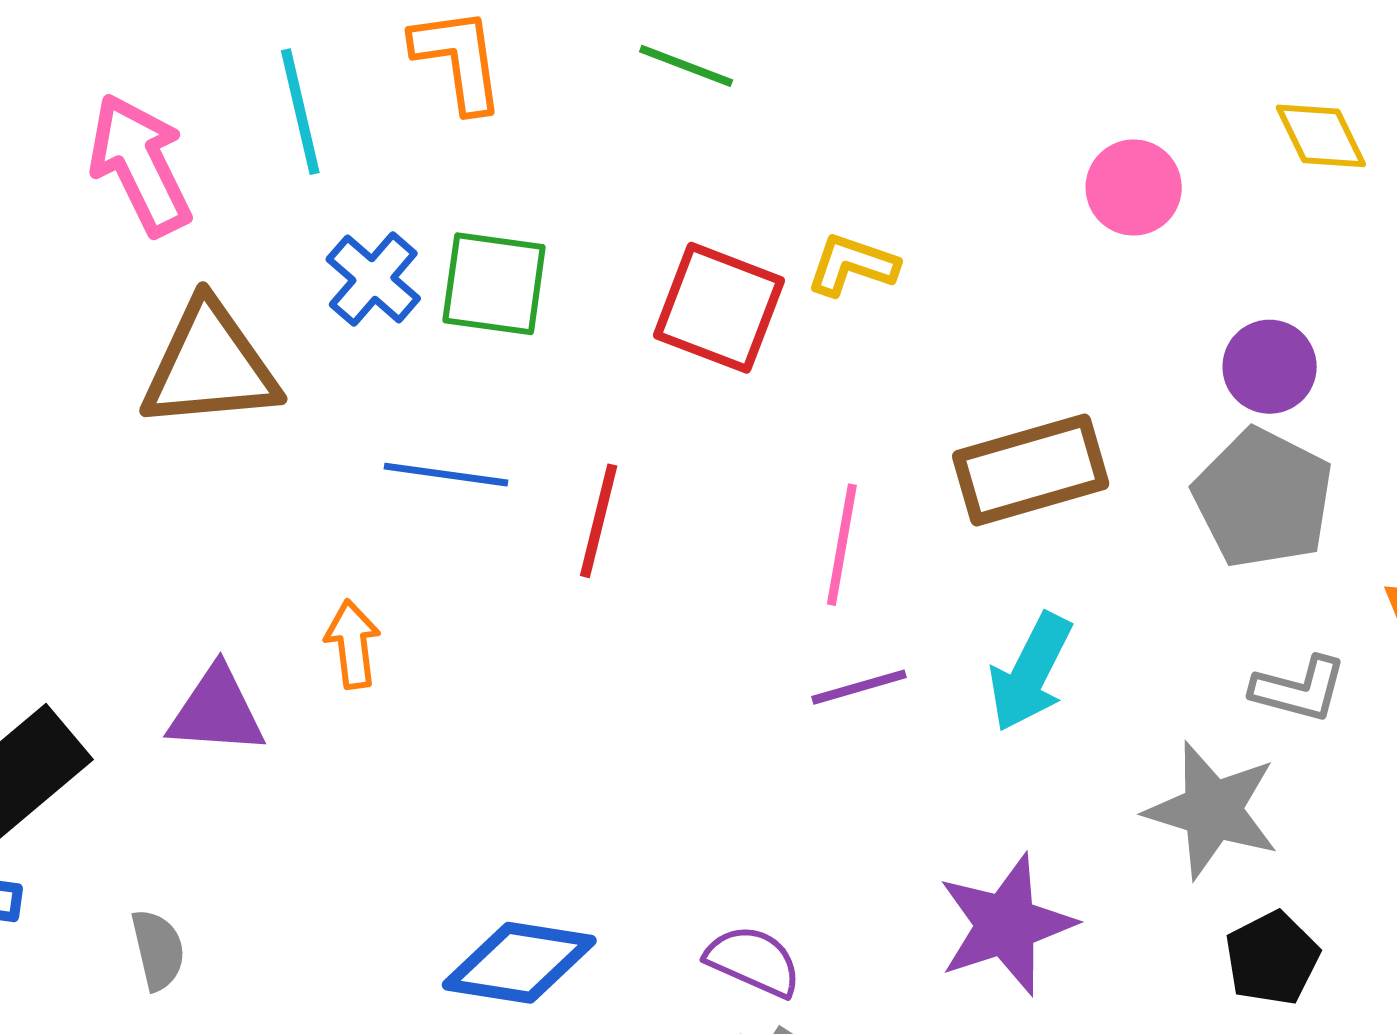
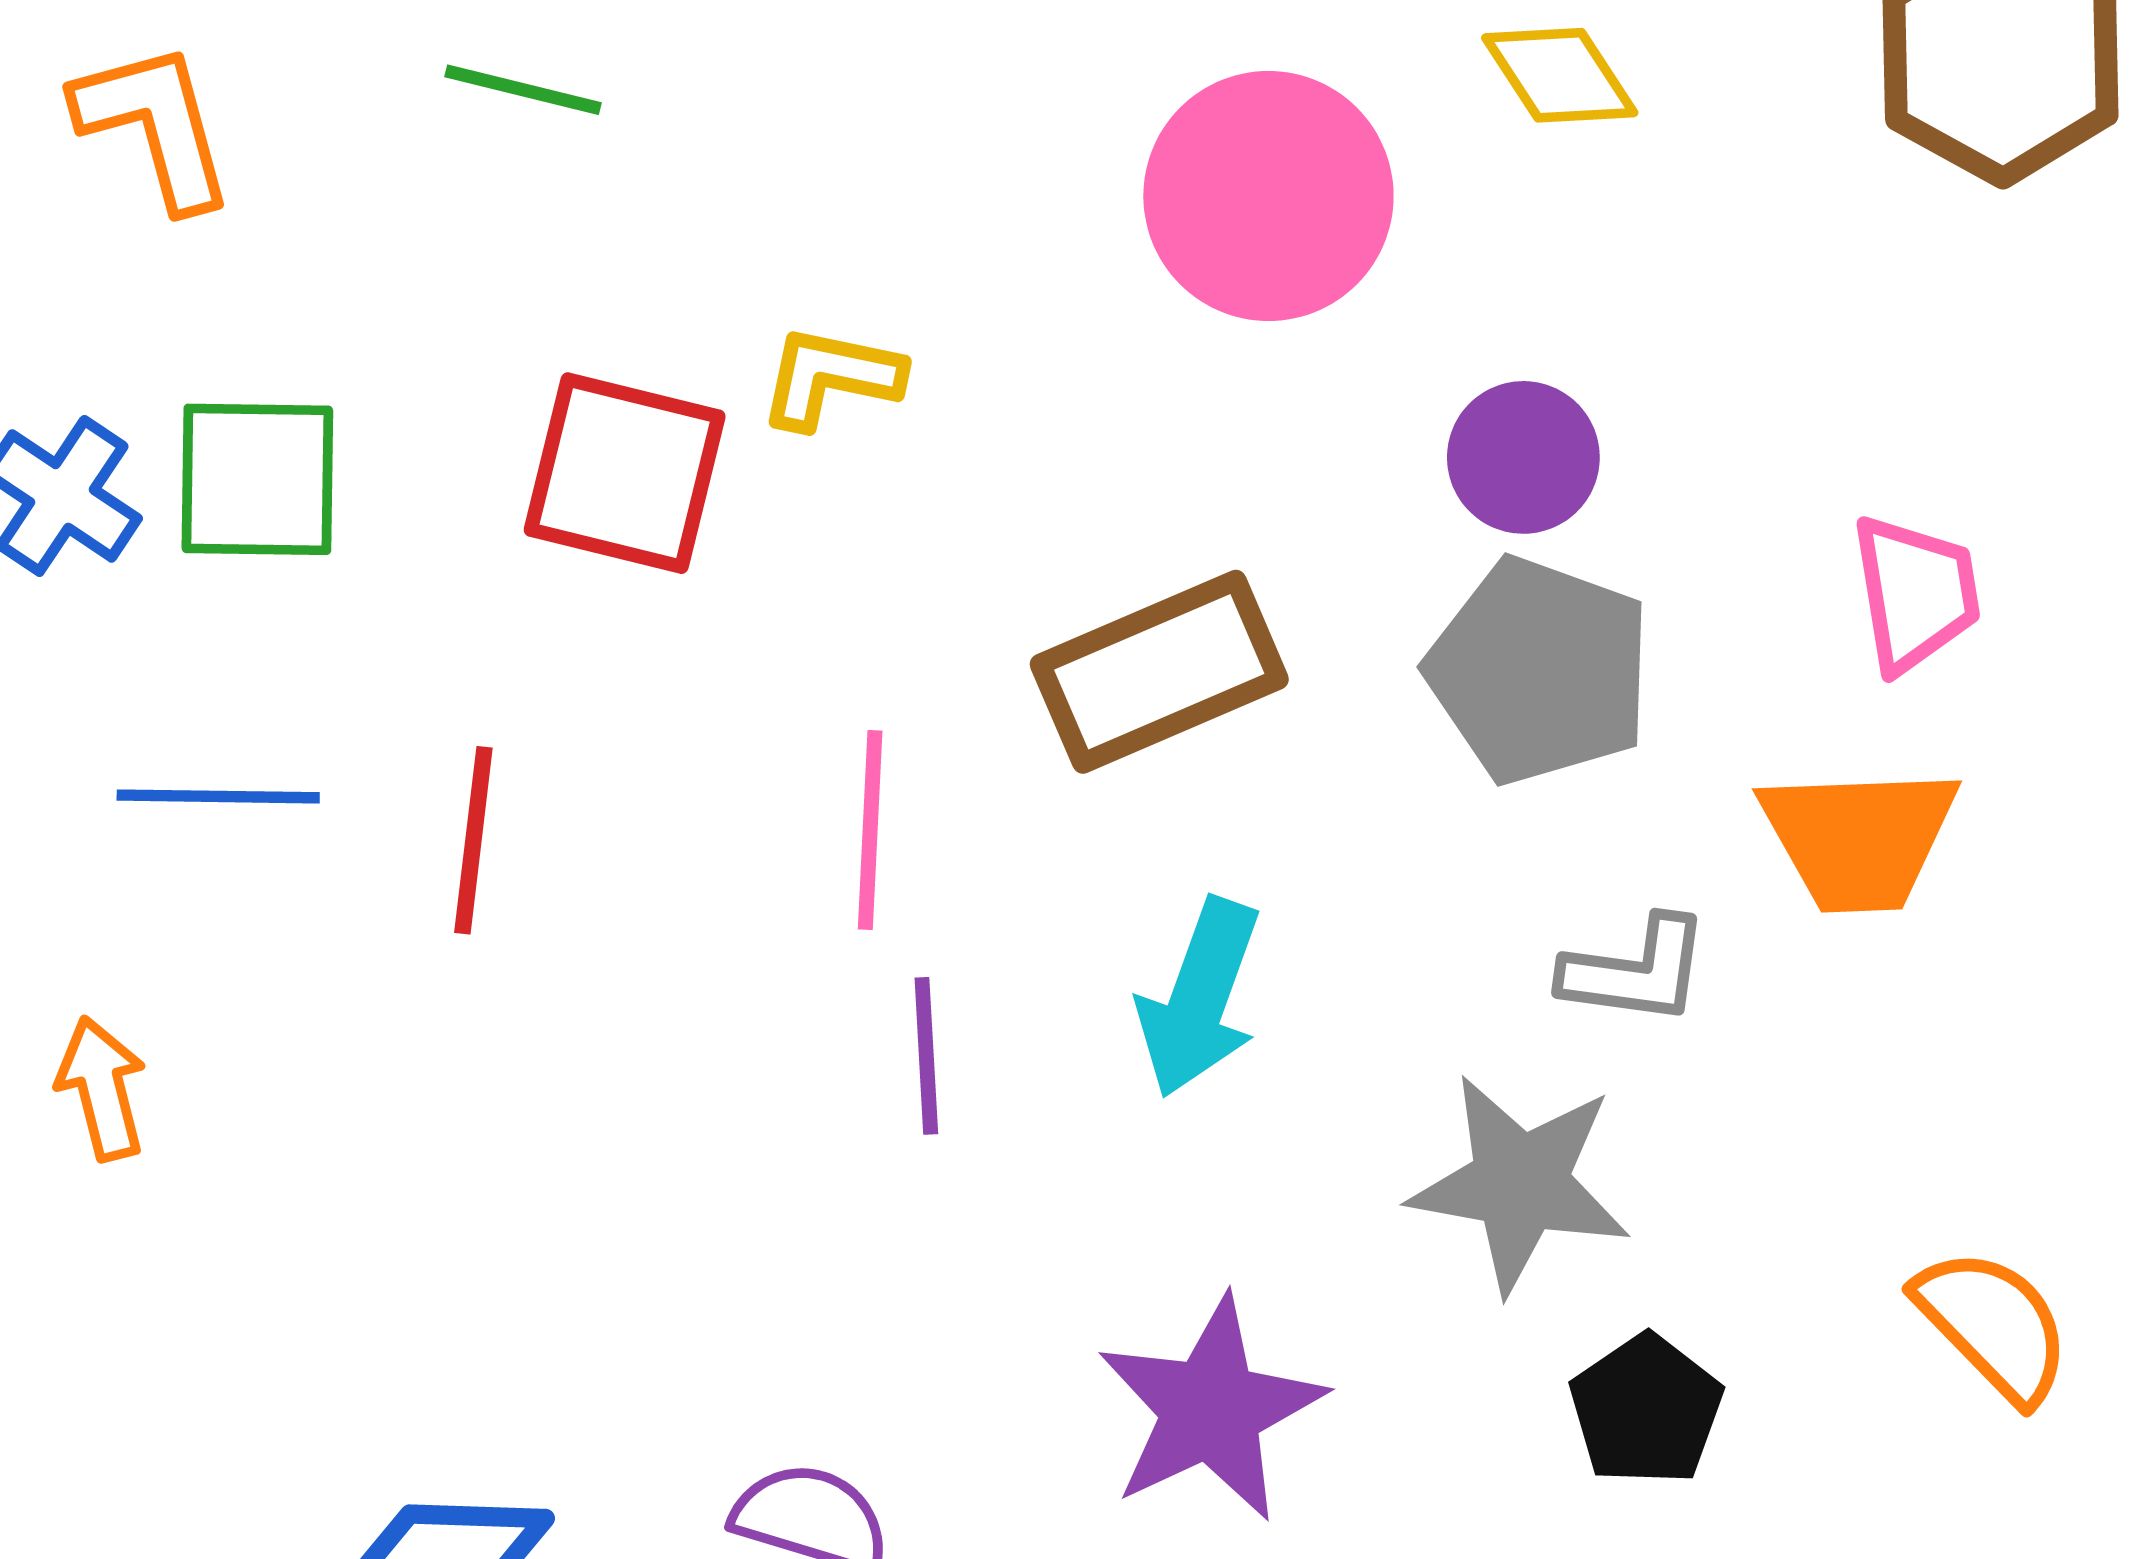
pink circle: (1134, 188) -> (1268, 196), size x1.6
purple line: (859, 687) -> (926, 1056), turned -70

